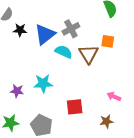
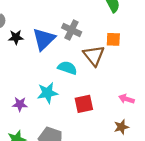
gray cross: (71, 29) -> (72, 30), turned -30
cyan semicircle: (64, 52) -> (67, 68), moved
red square: (75, 107) -> (84, 104), moved

